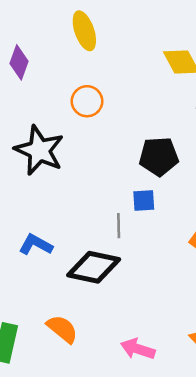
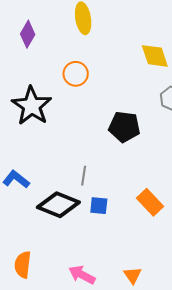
blue square: (144, 200) -> (99, 206), moved
orange semicircle: (62, 329) -> (23, 265), moved, turned -132

